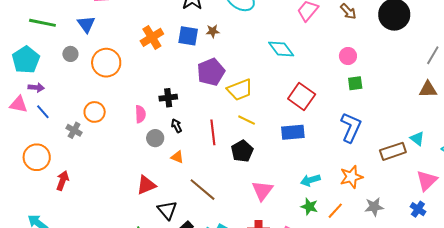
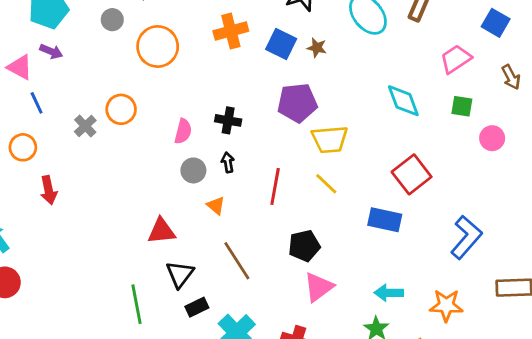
green square: (355, 83) -> (462, 106), moved
blue line: (43, 112) -> (37, 103), moved
black pentagon: (242, 151) -> (304, 246), moved
orange circle: (37, 157) -> (23, 147), size x0.7
red arrow: (63, 181) -> (49, 190), turned 132

